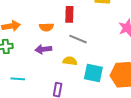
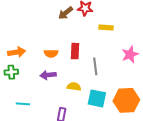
red rectangle: (69, 14) -> (75, 51), moved
gray line: (78, 39) -> (95, 66), moved, turned 60

